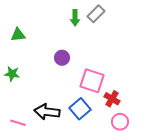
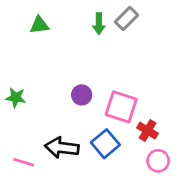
green triangle: (18, 35) -> (39, 25), moved
purple circle: (62, 58) -> (82, 95), moved

